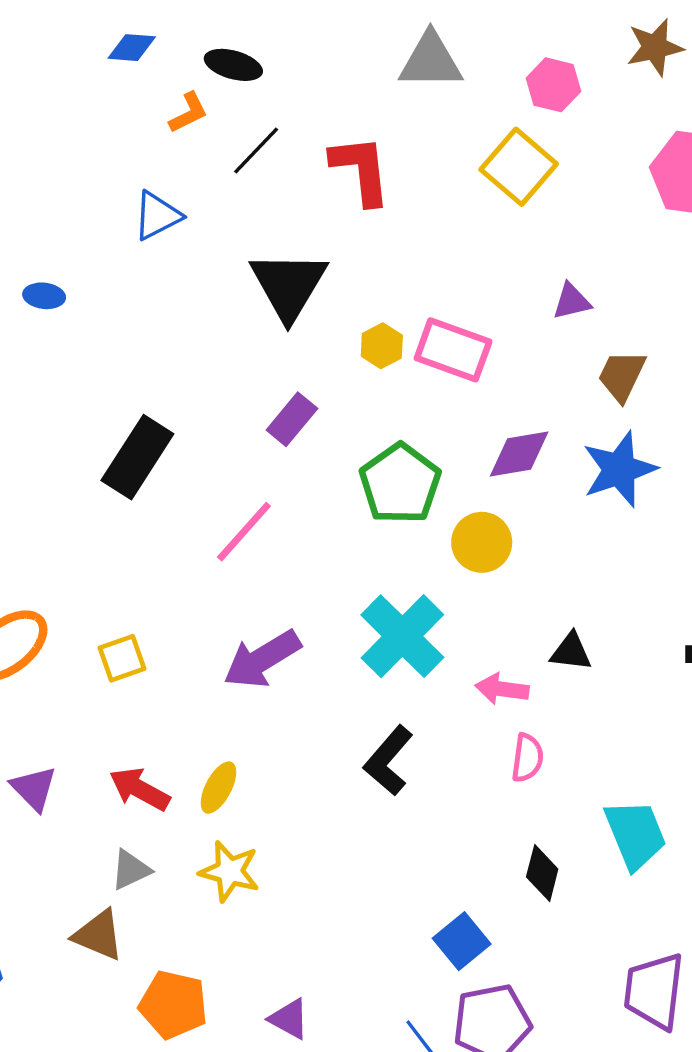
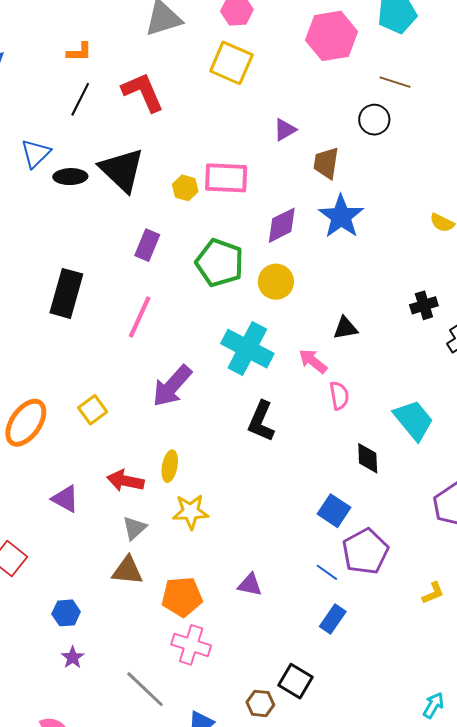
black ellipse: (233, 65) -> (70, 177), moved
orange L-shape: (188, 113) -> (79, 52), moved, turned 44
pink arrow: (502, 689) -> (313, 361), turned 48

